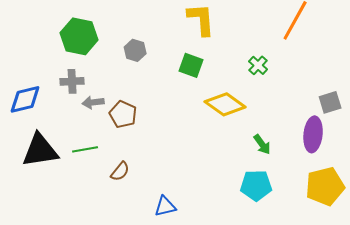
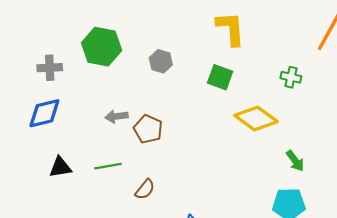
green cross: (258, 65) -> (291, 77), turned -30
gray cross: (72, 81) -> (50, 68), moved
black triangle: (40, 150) -> (60, 167), size x0.6

